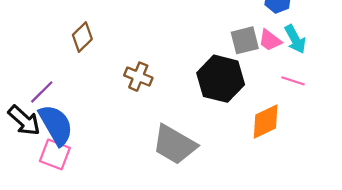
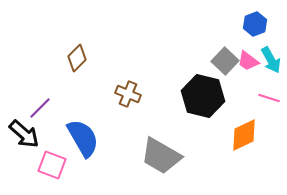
gray square: (245, 40) -> (225, 61), turned -32
blue semicircle: (56, 125) -> (83, 138), moved

